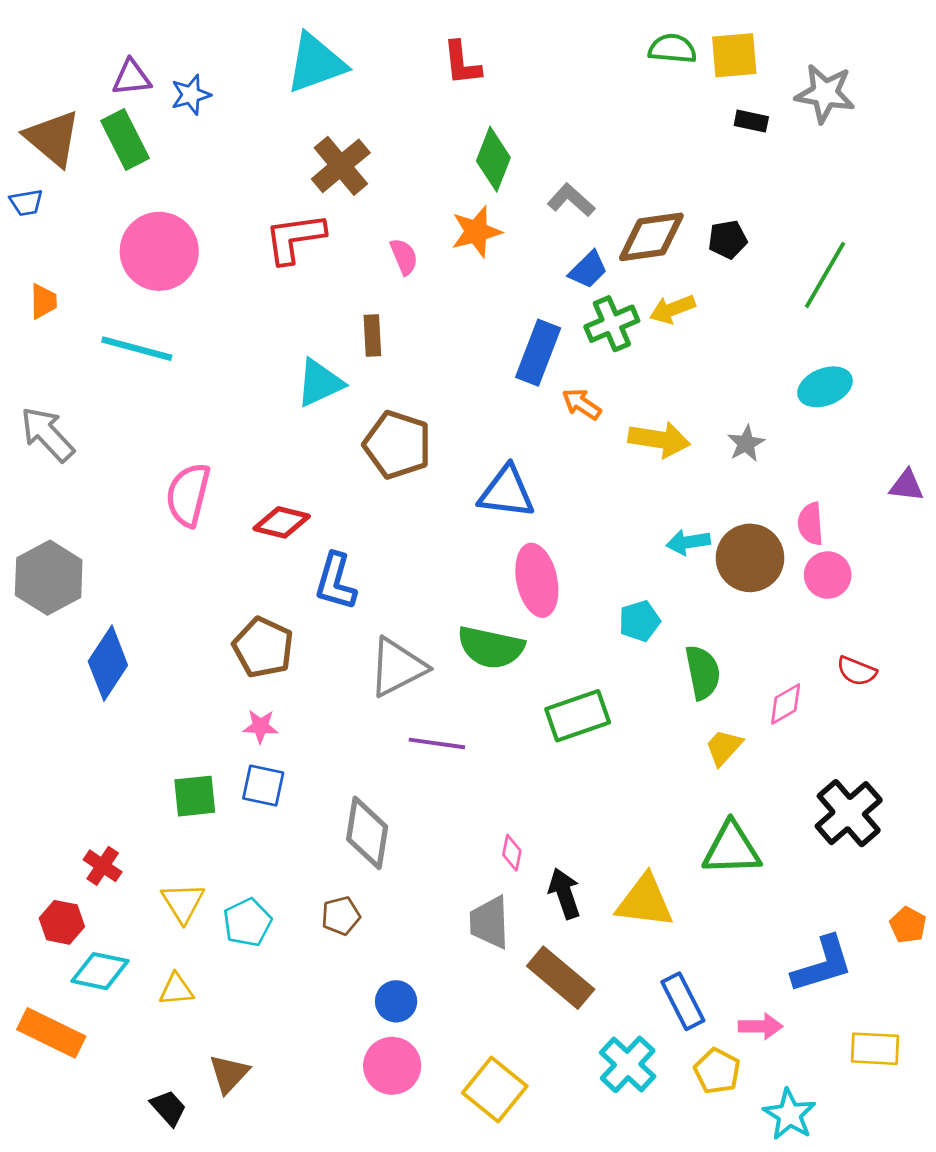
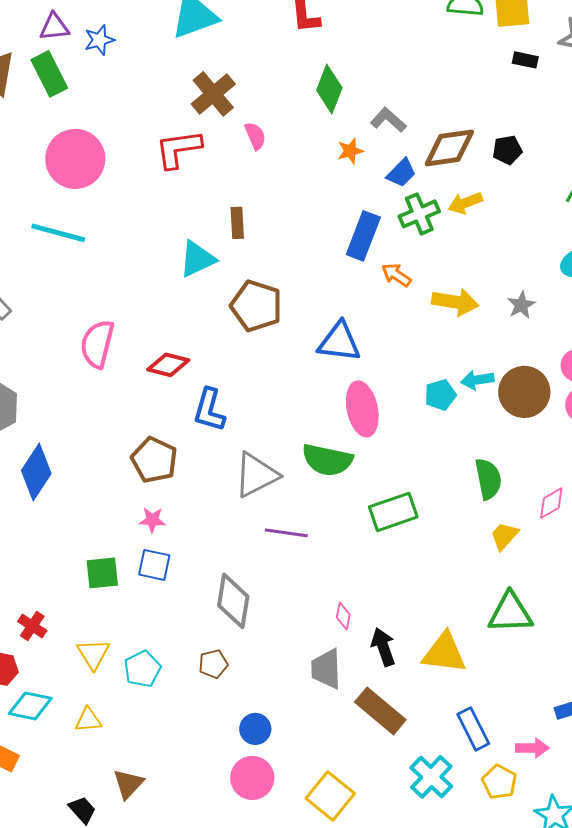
orange star: (476, 232) -> (350, 151), moved, size x0.7
pink semicircle: (404, 257) -> (255, 136), moved
cyan pentagon: (639, 621) -> (440, 395), moved

